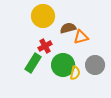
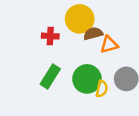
yellow circle: (43, 16) -> (80, 19), moved
red cross: (45, 46) -> (50, 36), moved, turned 32

